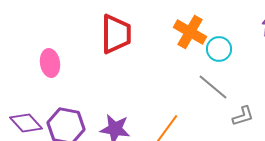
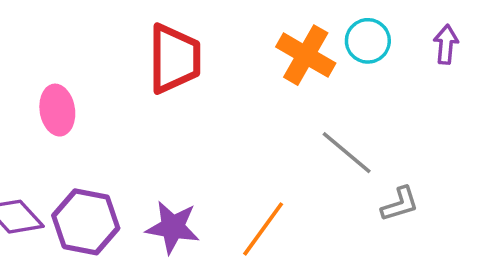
cyan circle: (219, 49) -> (368, 41), moved

